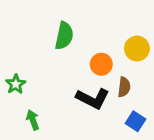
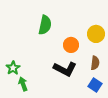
green star: (16, 84) -> (13, 68), moved
brown semicircle: (124, 87) -> (95, 63), moved

